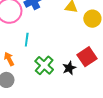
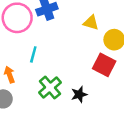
red square: (87, 57) -> (104, 65), moved, turned -36

